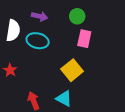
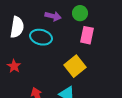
purple arrow: (40, 16) -> (53, 16), moved

